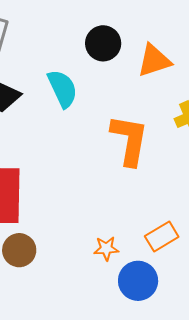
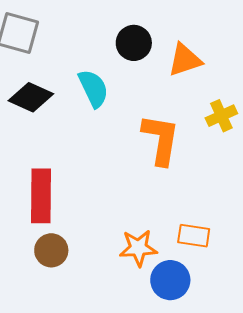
orange rectangle: (162, 236) -> (194, 236), turned 40
orange star: (106, 248) -> (138, 248), size x1.5

